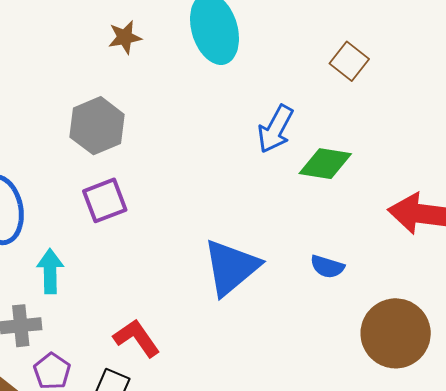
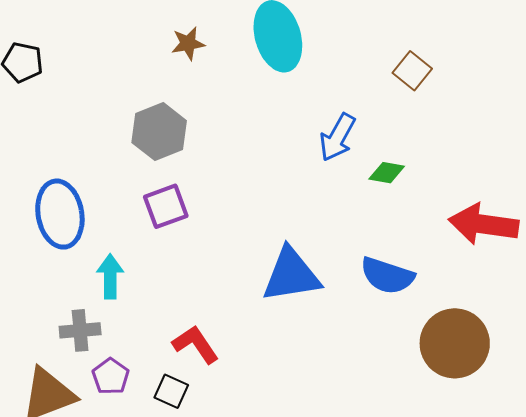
green diamond: (325, 164) -> (387, 173), size x0.7
blue triangle: (231, 267) -> (291, 275), turned 30
blue semicircle: (327, 267) -> (387, 276), size x1.6

